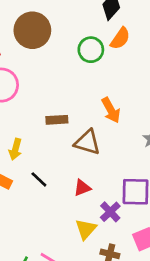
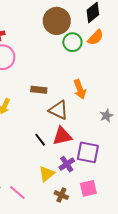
brown circle: (32, 30) -> (57, 21), moved
black line: (39, 179) -> (40, 140), moved
red triangle: (82, 188) -> (62, 136), moved, size x1.5

